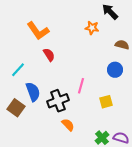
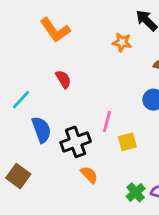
orange L-shape: (38, 31) -> (55, 30), moved
yellow square: (106, 102) -> (127, 142), moved
brown square: (16, 108) -> (18, 176), moved

